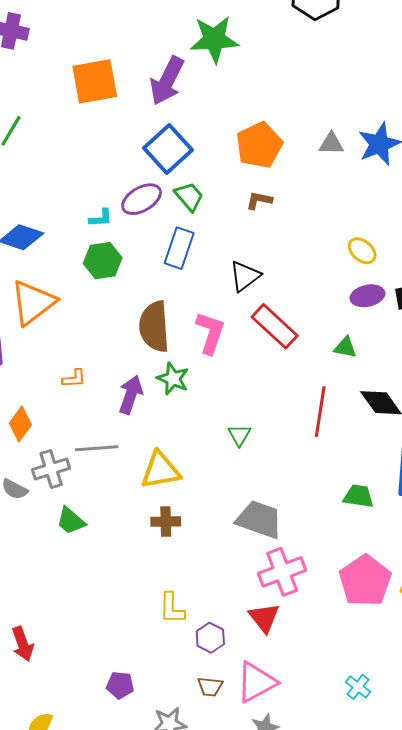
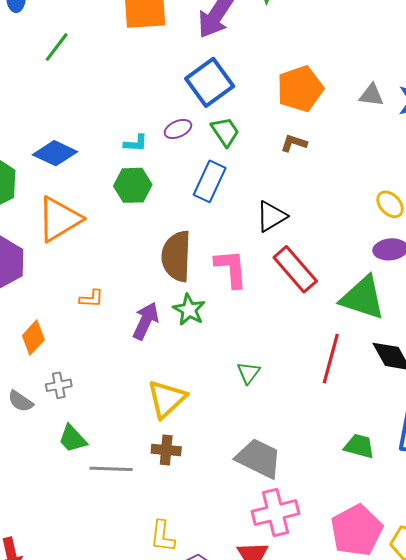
purple ellipse: (142, 199) -> (178, 129), size x0.7
pink L-shape: (210, 333) -> (231, 268), turned -30
green triangle: (345, 347) -> (363, 298), size x2.0
gray line: (97, 448) -> (111, 469), moved
gray cross: (51, 469) -> (59, 385), size x0.7
yellow triangle: (160, 470) -> (167, 399), turned -39

